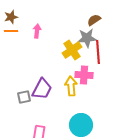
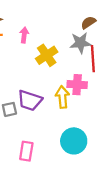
yellow cross: (72, 50) -> (47, 55), moved
purple trapezoid: (42, 89) -> (30, 100), turned 80

